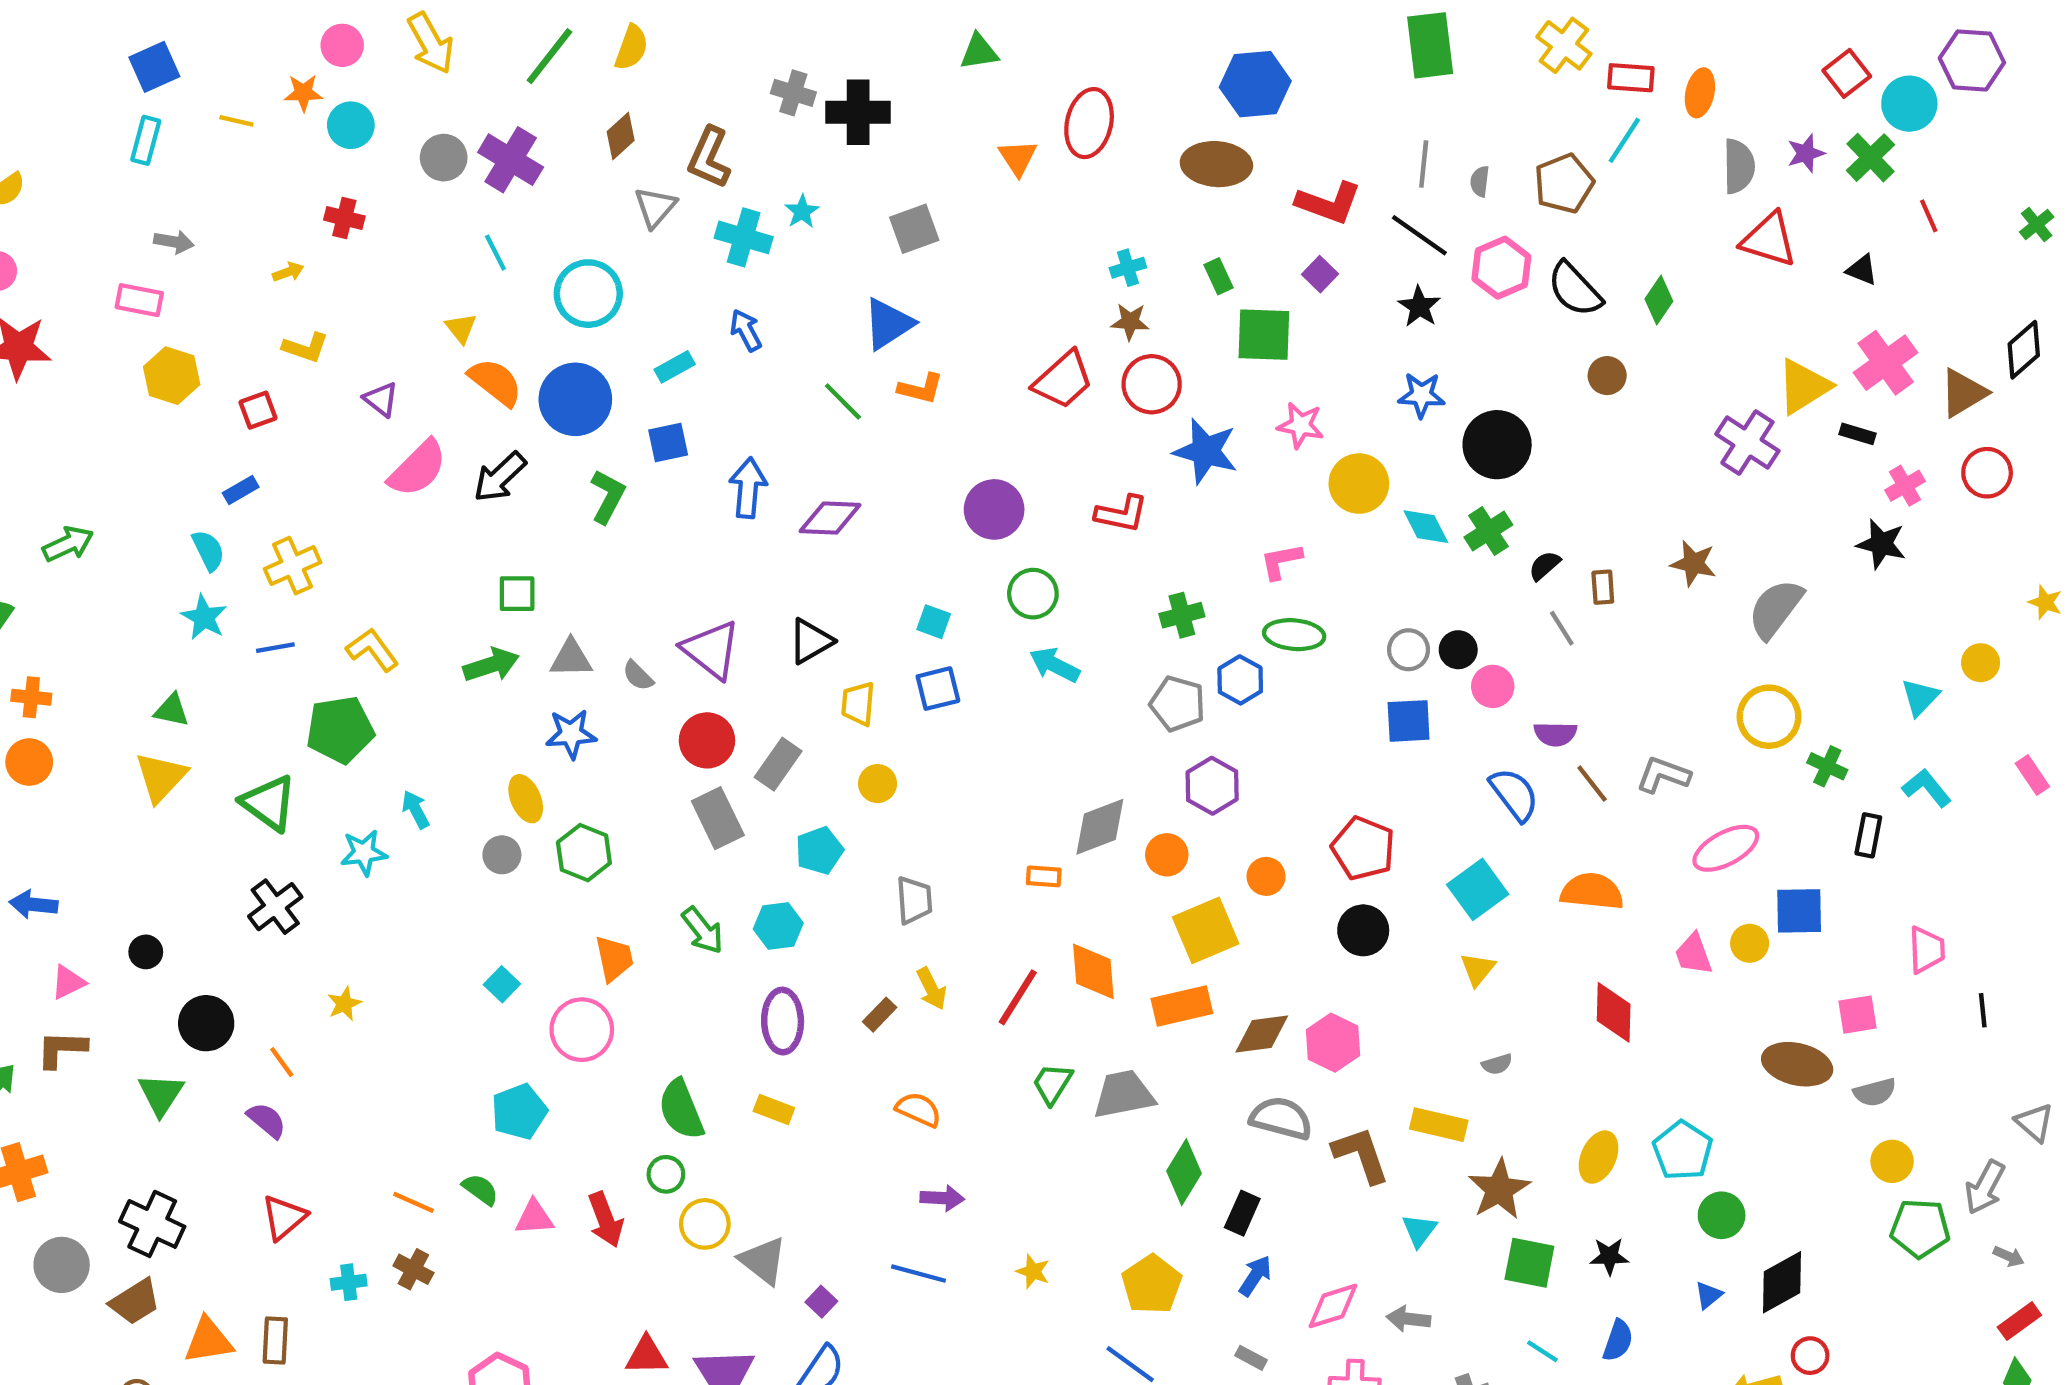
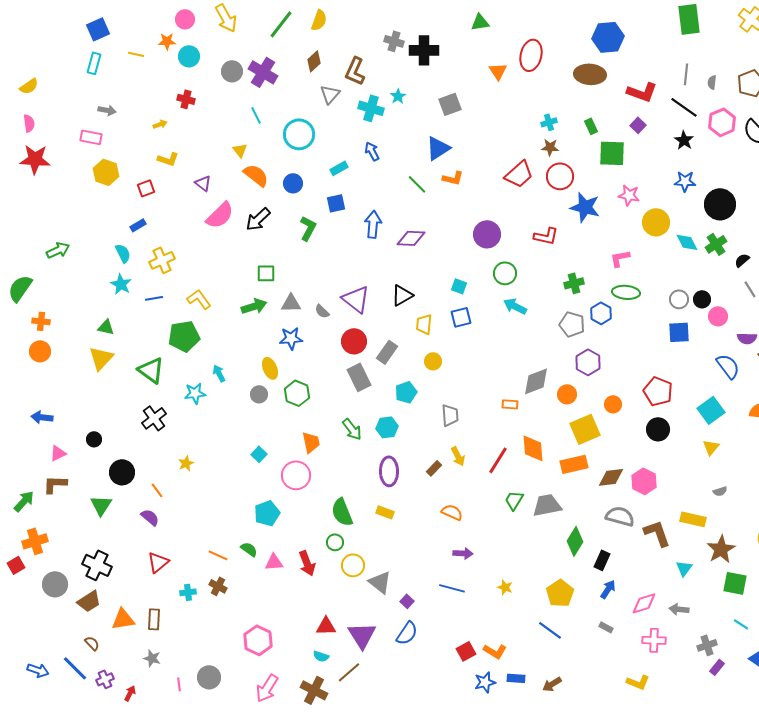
blue circle: (575, 399) -> (293, 183), size x0.6

